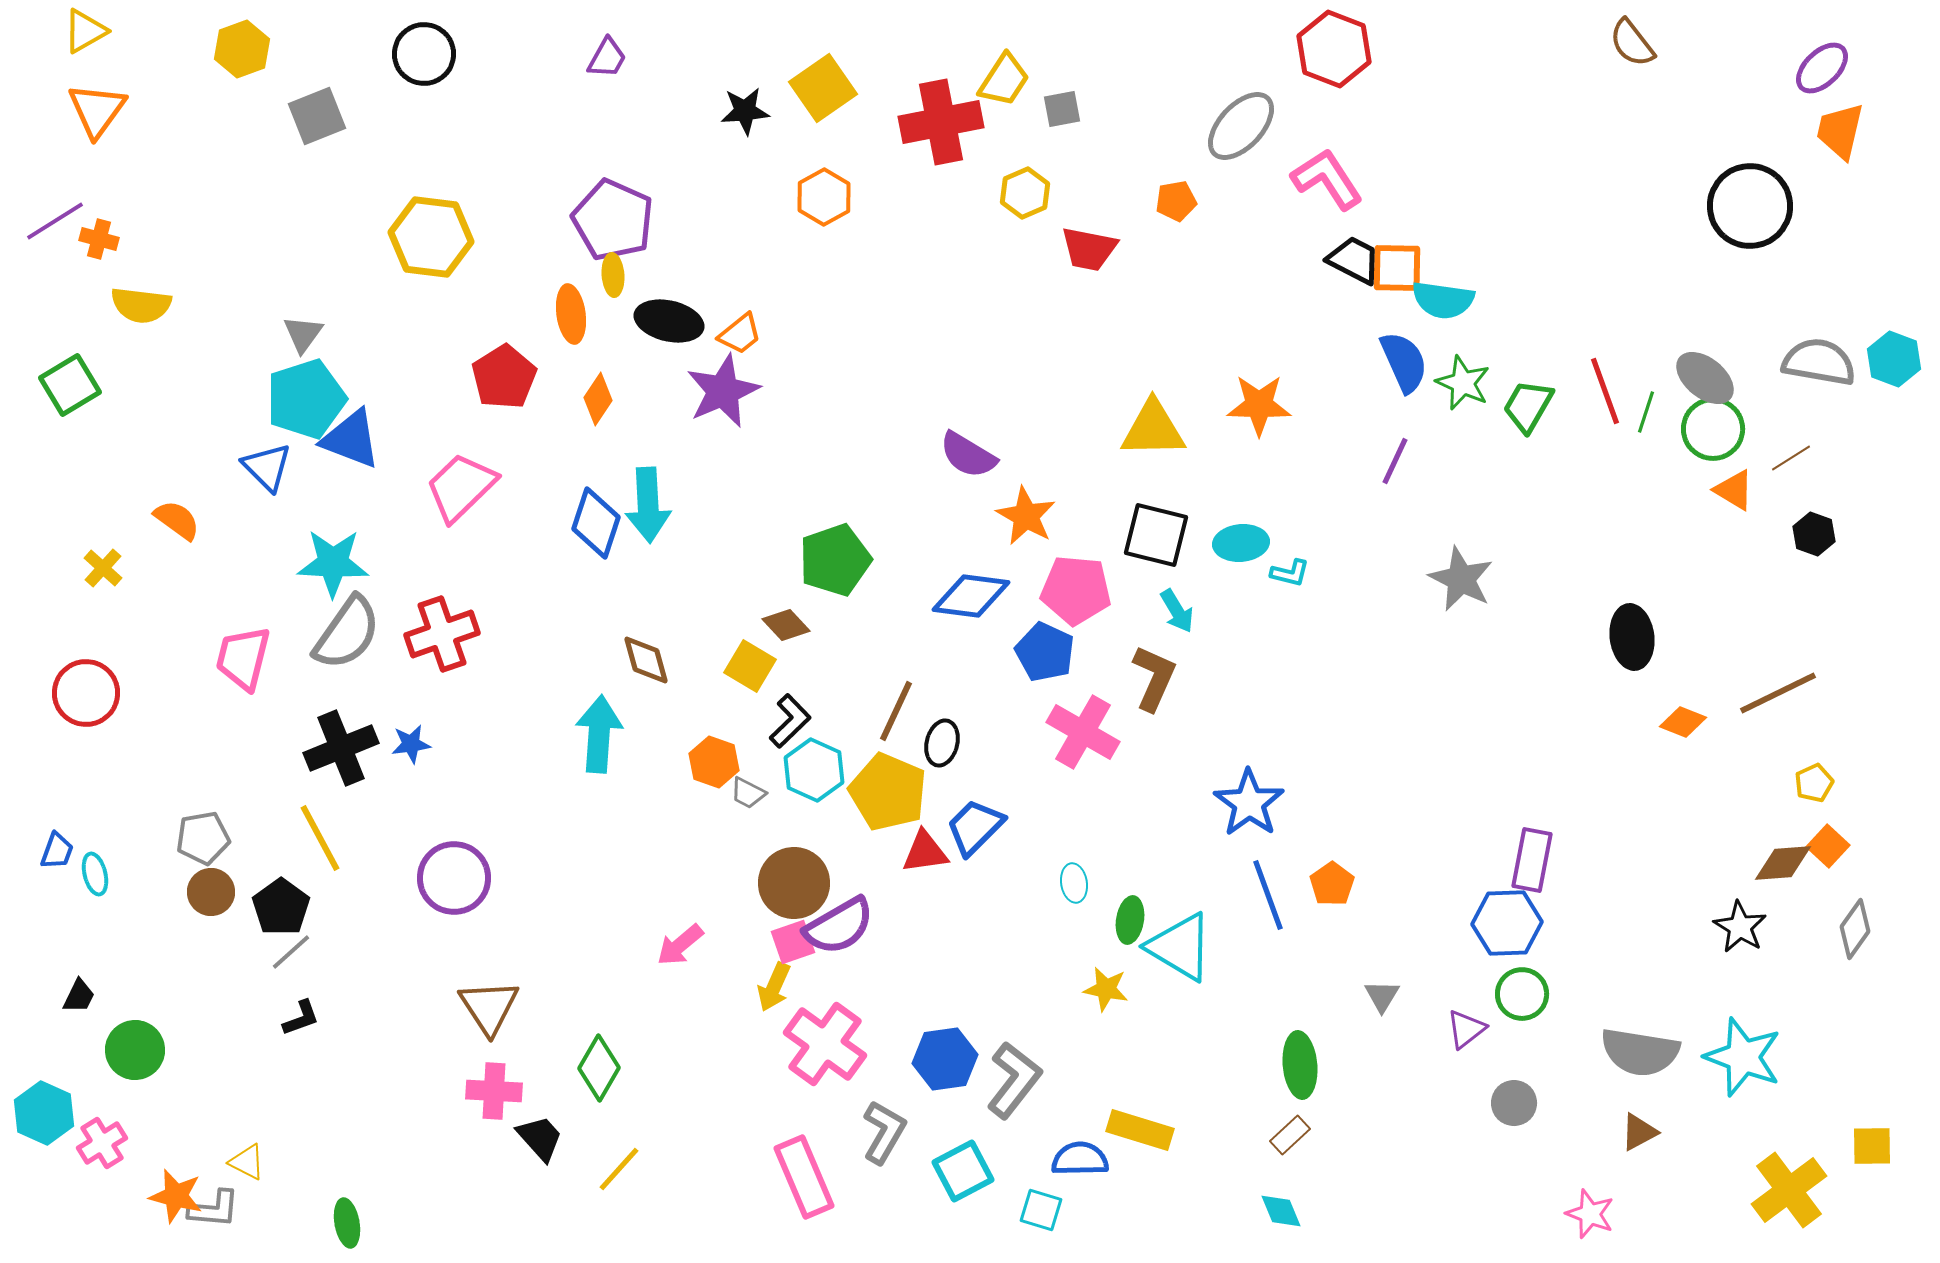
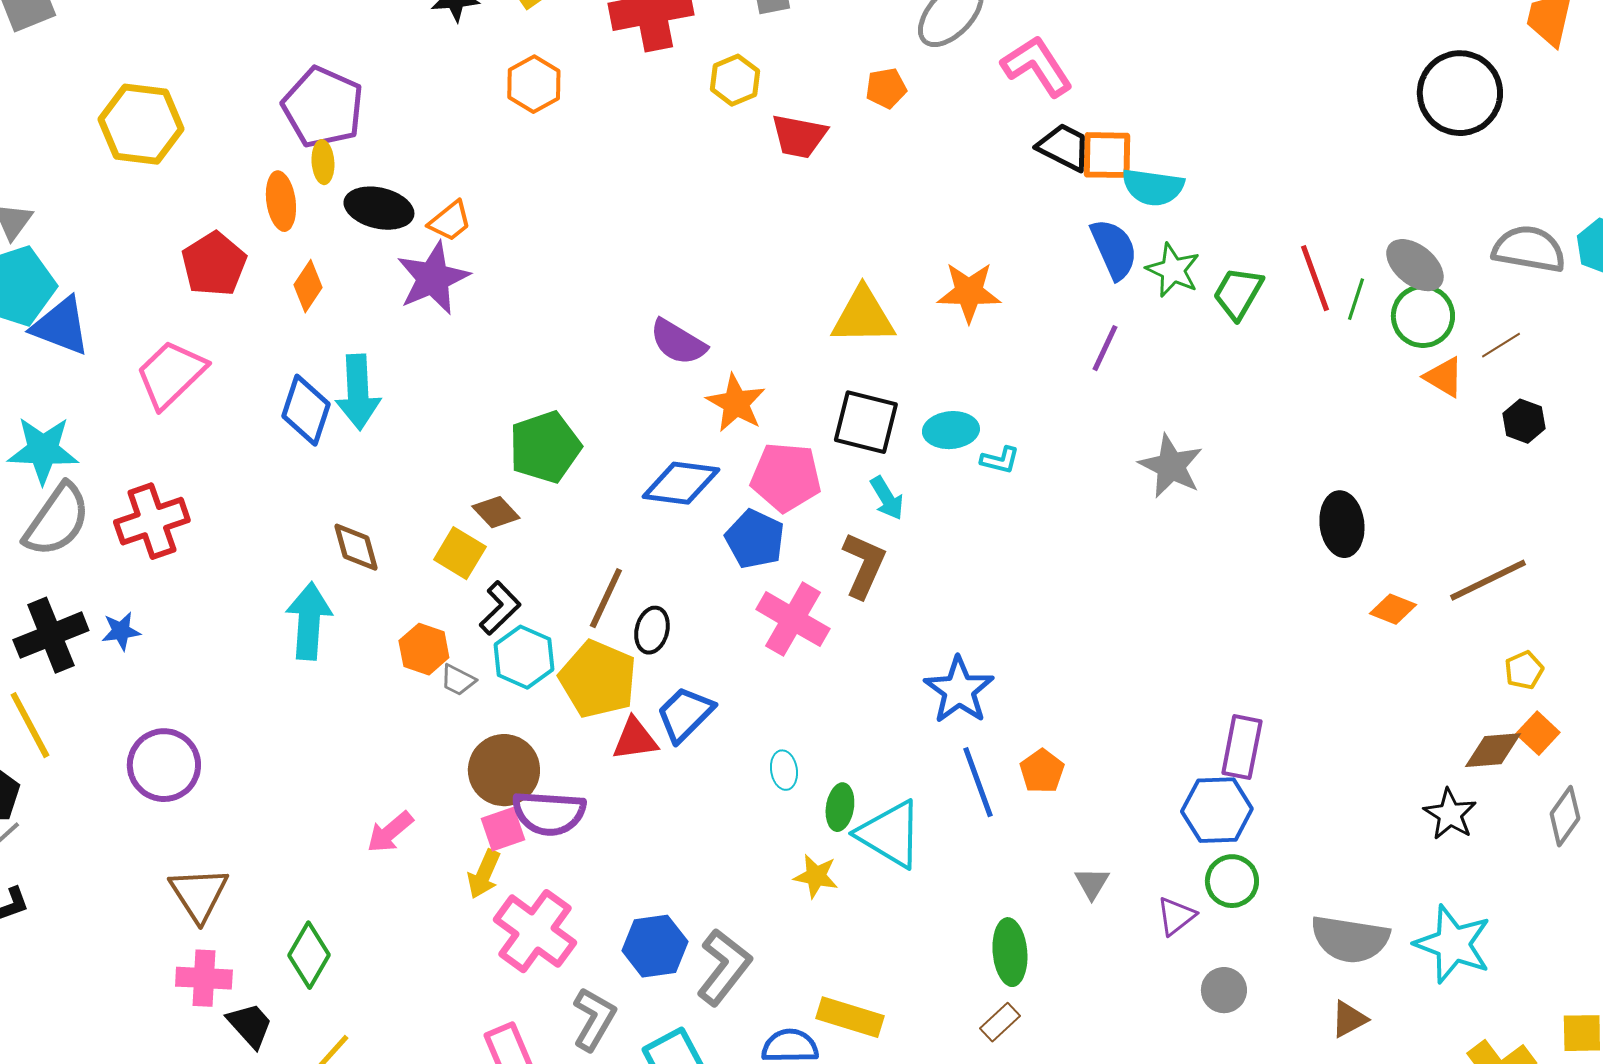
purple semicircle: (839, 926) -> (549, 813), turned 34

